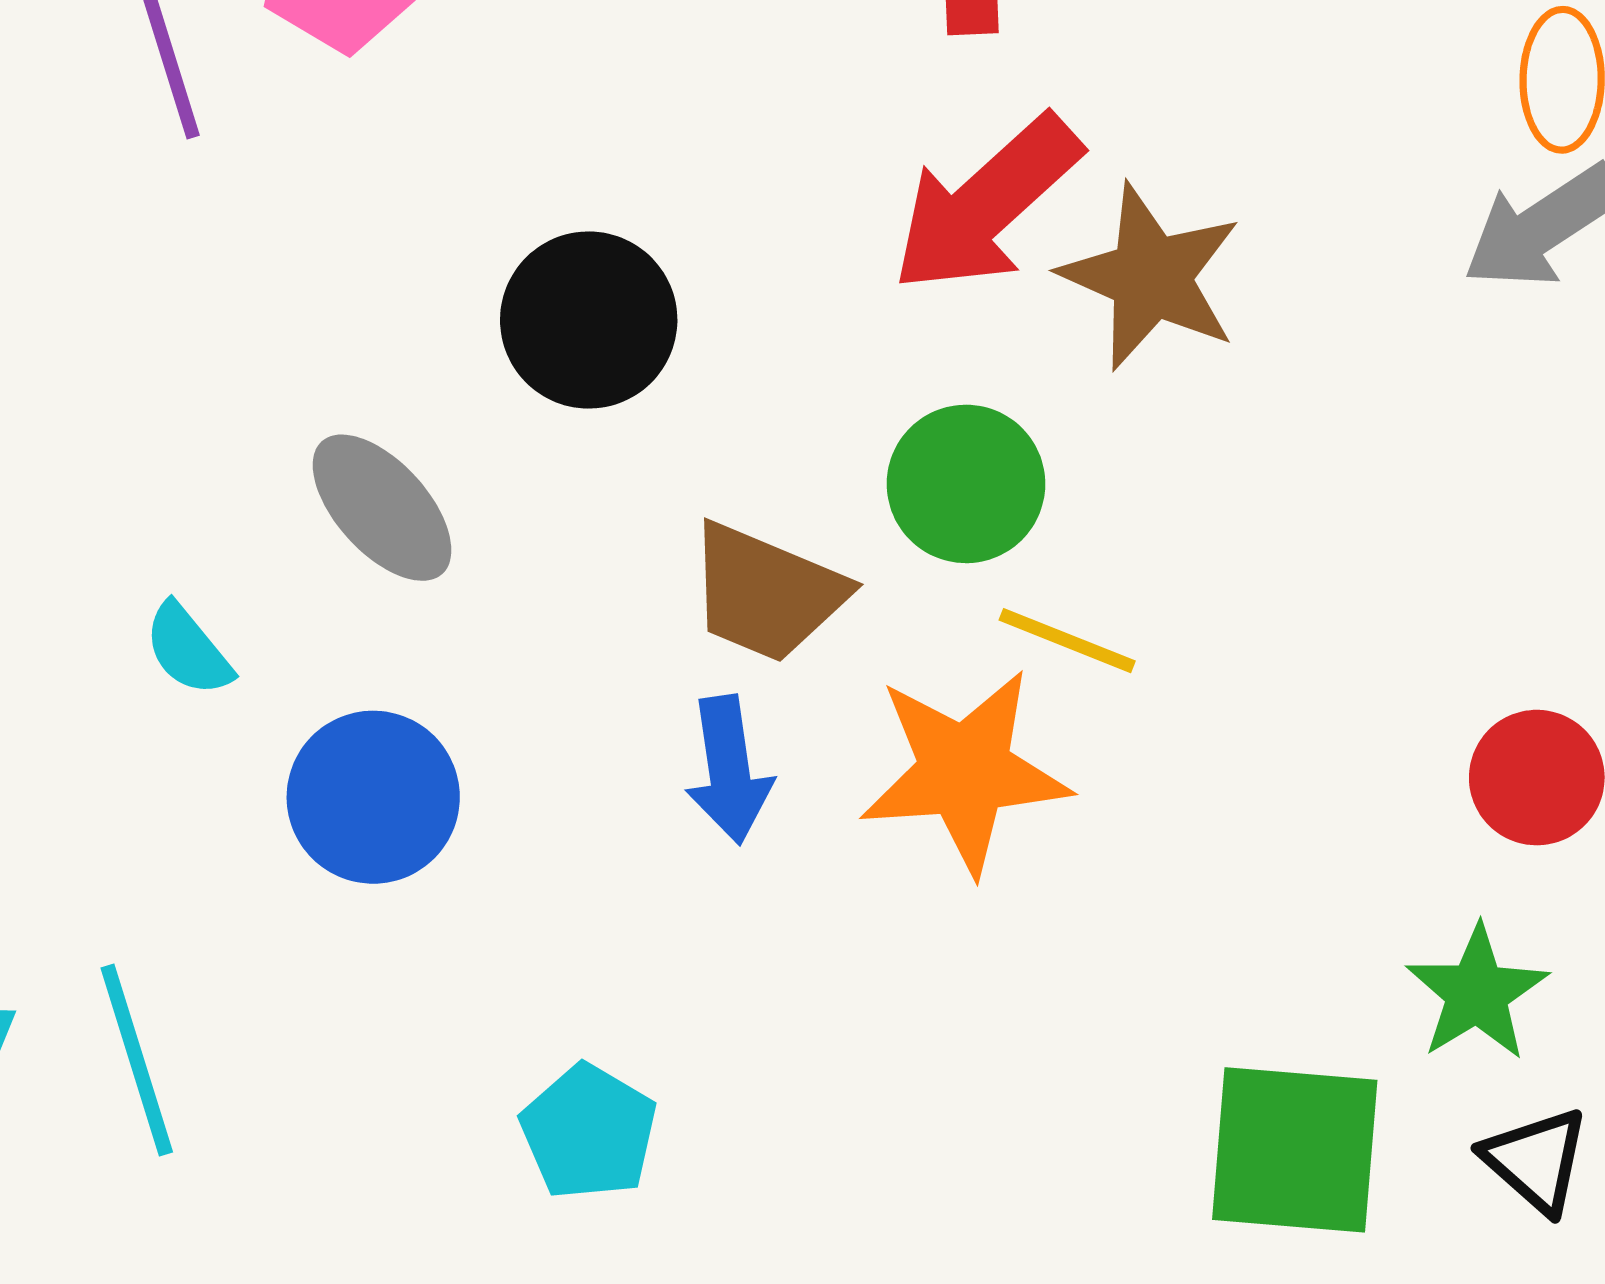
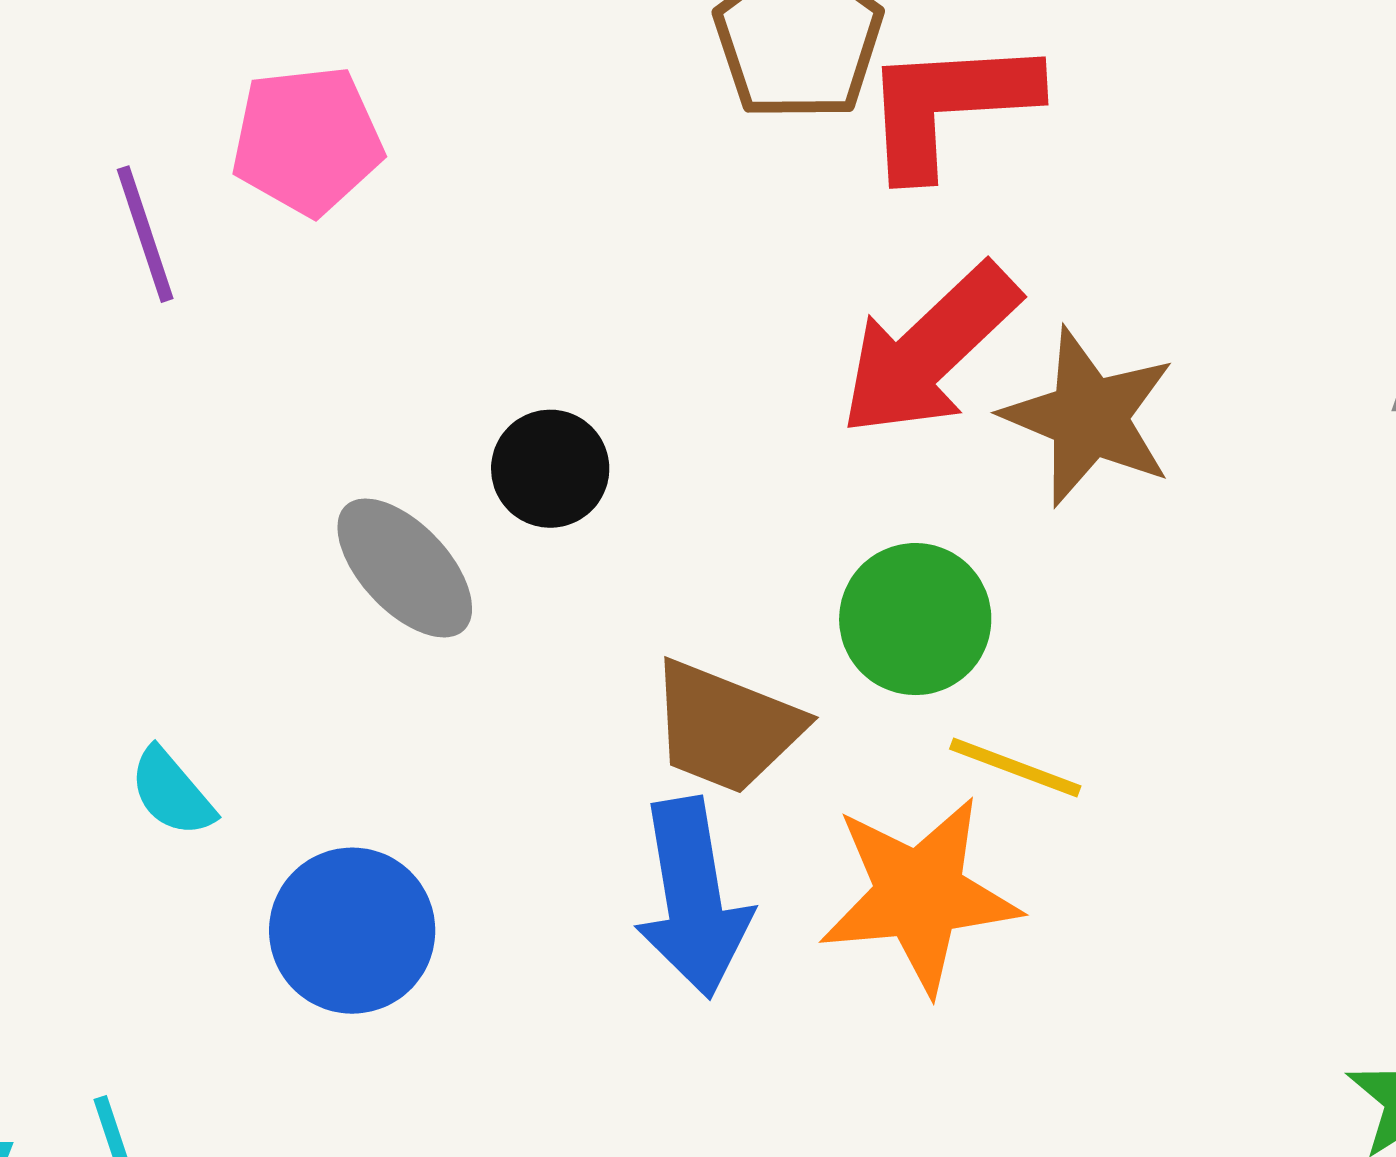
black circle: (589, 320) -> (550, 469), size x0.7
gray ellipse: (382, 508) -> (405, 568), moved
blue arrow: (729, 770) -> (693, 898), size x1.4

